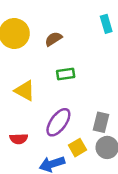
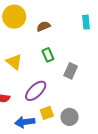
green rectangle: (66, 74) -> (48, 55), turned 64
gray rectangle: (101, 122) -> (71, 71), moved

